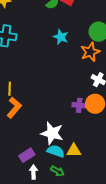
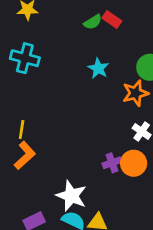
purple cross: (79, 105) -> (112, 163), turned -32

